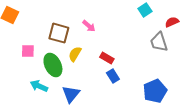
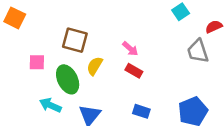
pink arrow: (89, 26) -> (130, 49), moved
blue rectangle: (113, 76) -> (141, 111), moved, turned -40

